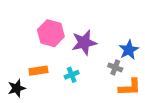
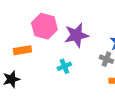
orange rectangle: (38, 71) -> (22, 50), moved

